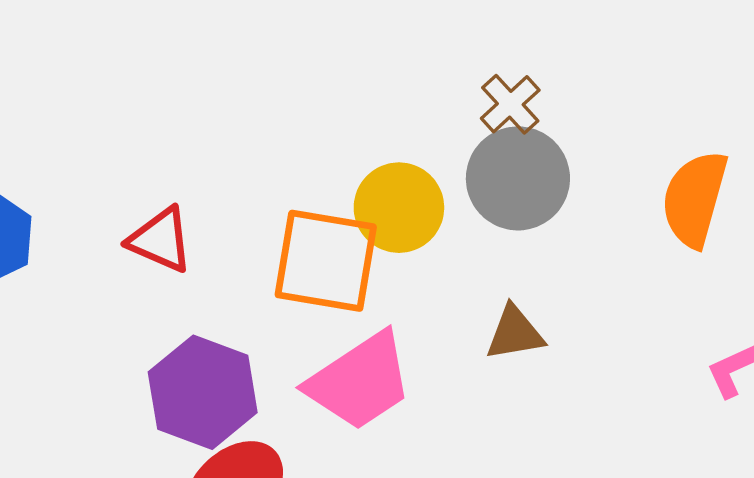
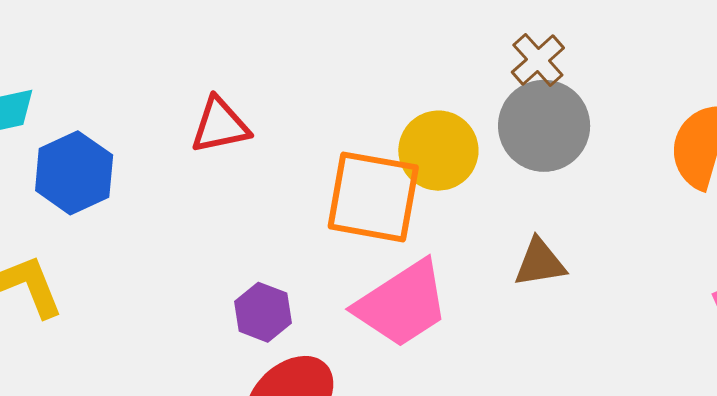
red triangle: (161, 240) -> (220, 125), moved, turned -36
purple hexagon: (203, 392) -> (263, 312), size x0.6

